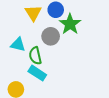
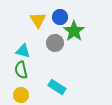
green semicircle: (35, 56) -> (21, 70), moved
cyan rectangle: (37, 73) -> (57, 87), moved

